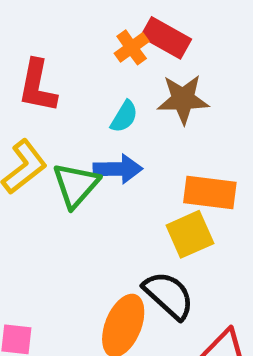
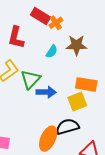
red rectangle: (166, 38) -> (40, 16), moved
blue arrow: (118, 169) -> (46, 92), moved
black semicircle: (169, 295) -> (68, 127), turned -60

